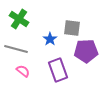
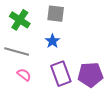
gray square: (72, 28) -> (56, 14), moved
purple pentagon: (86, 51) -> (90, 75), moved

